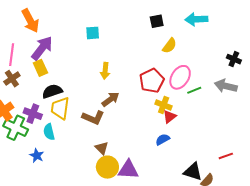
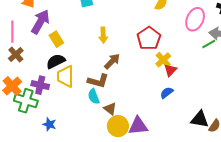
yellow rectangle: (40, 68) -> (56, 39), moved
pink ellipse: (180, 77) -> (195, 19), moved
green line: (194, 90) -> (209, 44), moved
yellow cross: (164, 105) -> (163, 60), turned 35
cyan semicircle: (49, 132) -> (94, 96), moved

